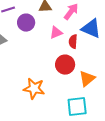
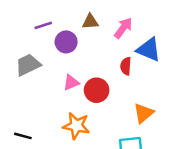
pink triangle: (56, 33) -> (71, 83), moved
red circle: (65, 65) -> (97, 90), moved

